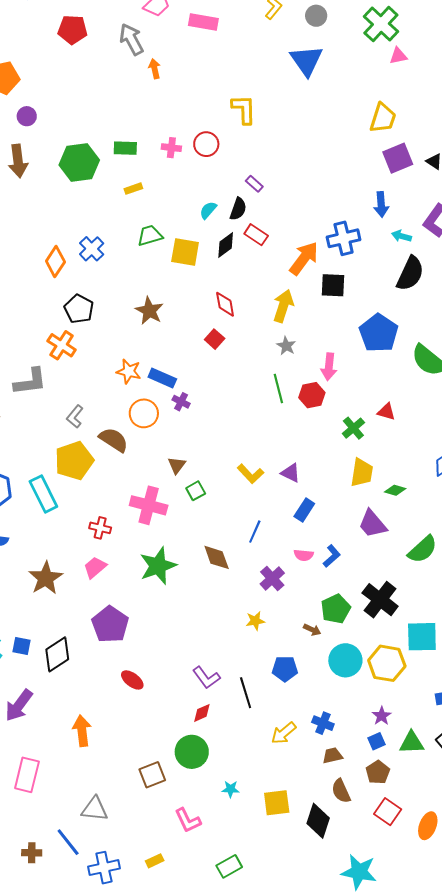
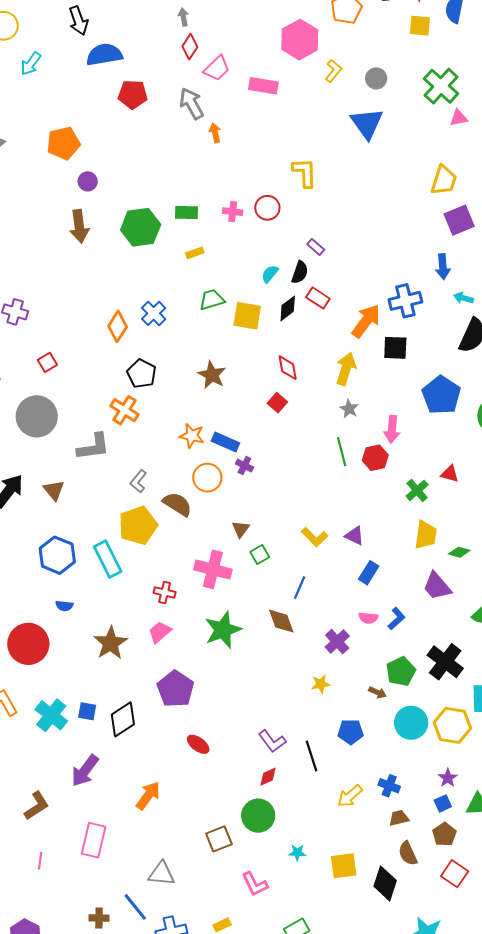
blue line: (255, 532) -> (300, 587), moved
orange arrow: (82, 731) -> (148, 796), turned 44

